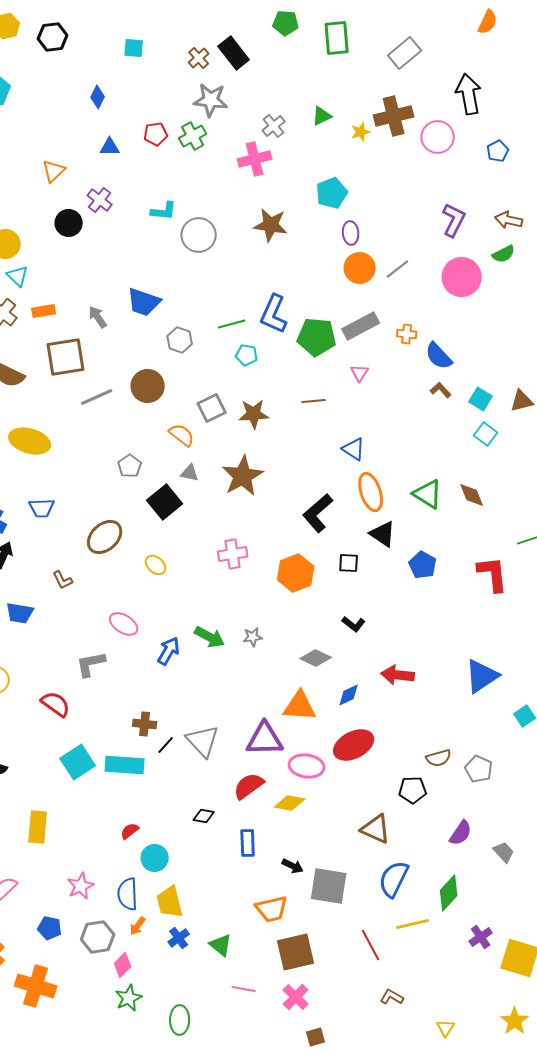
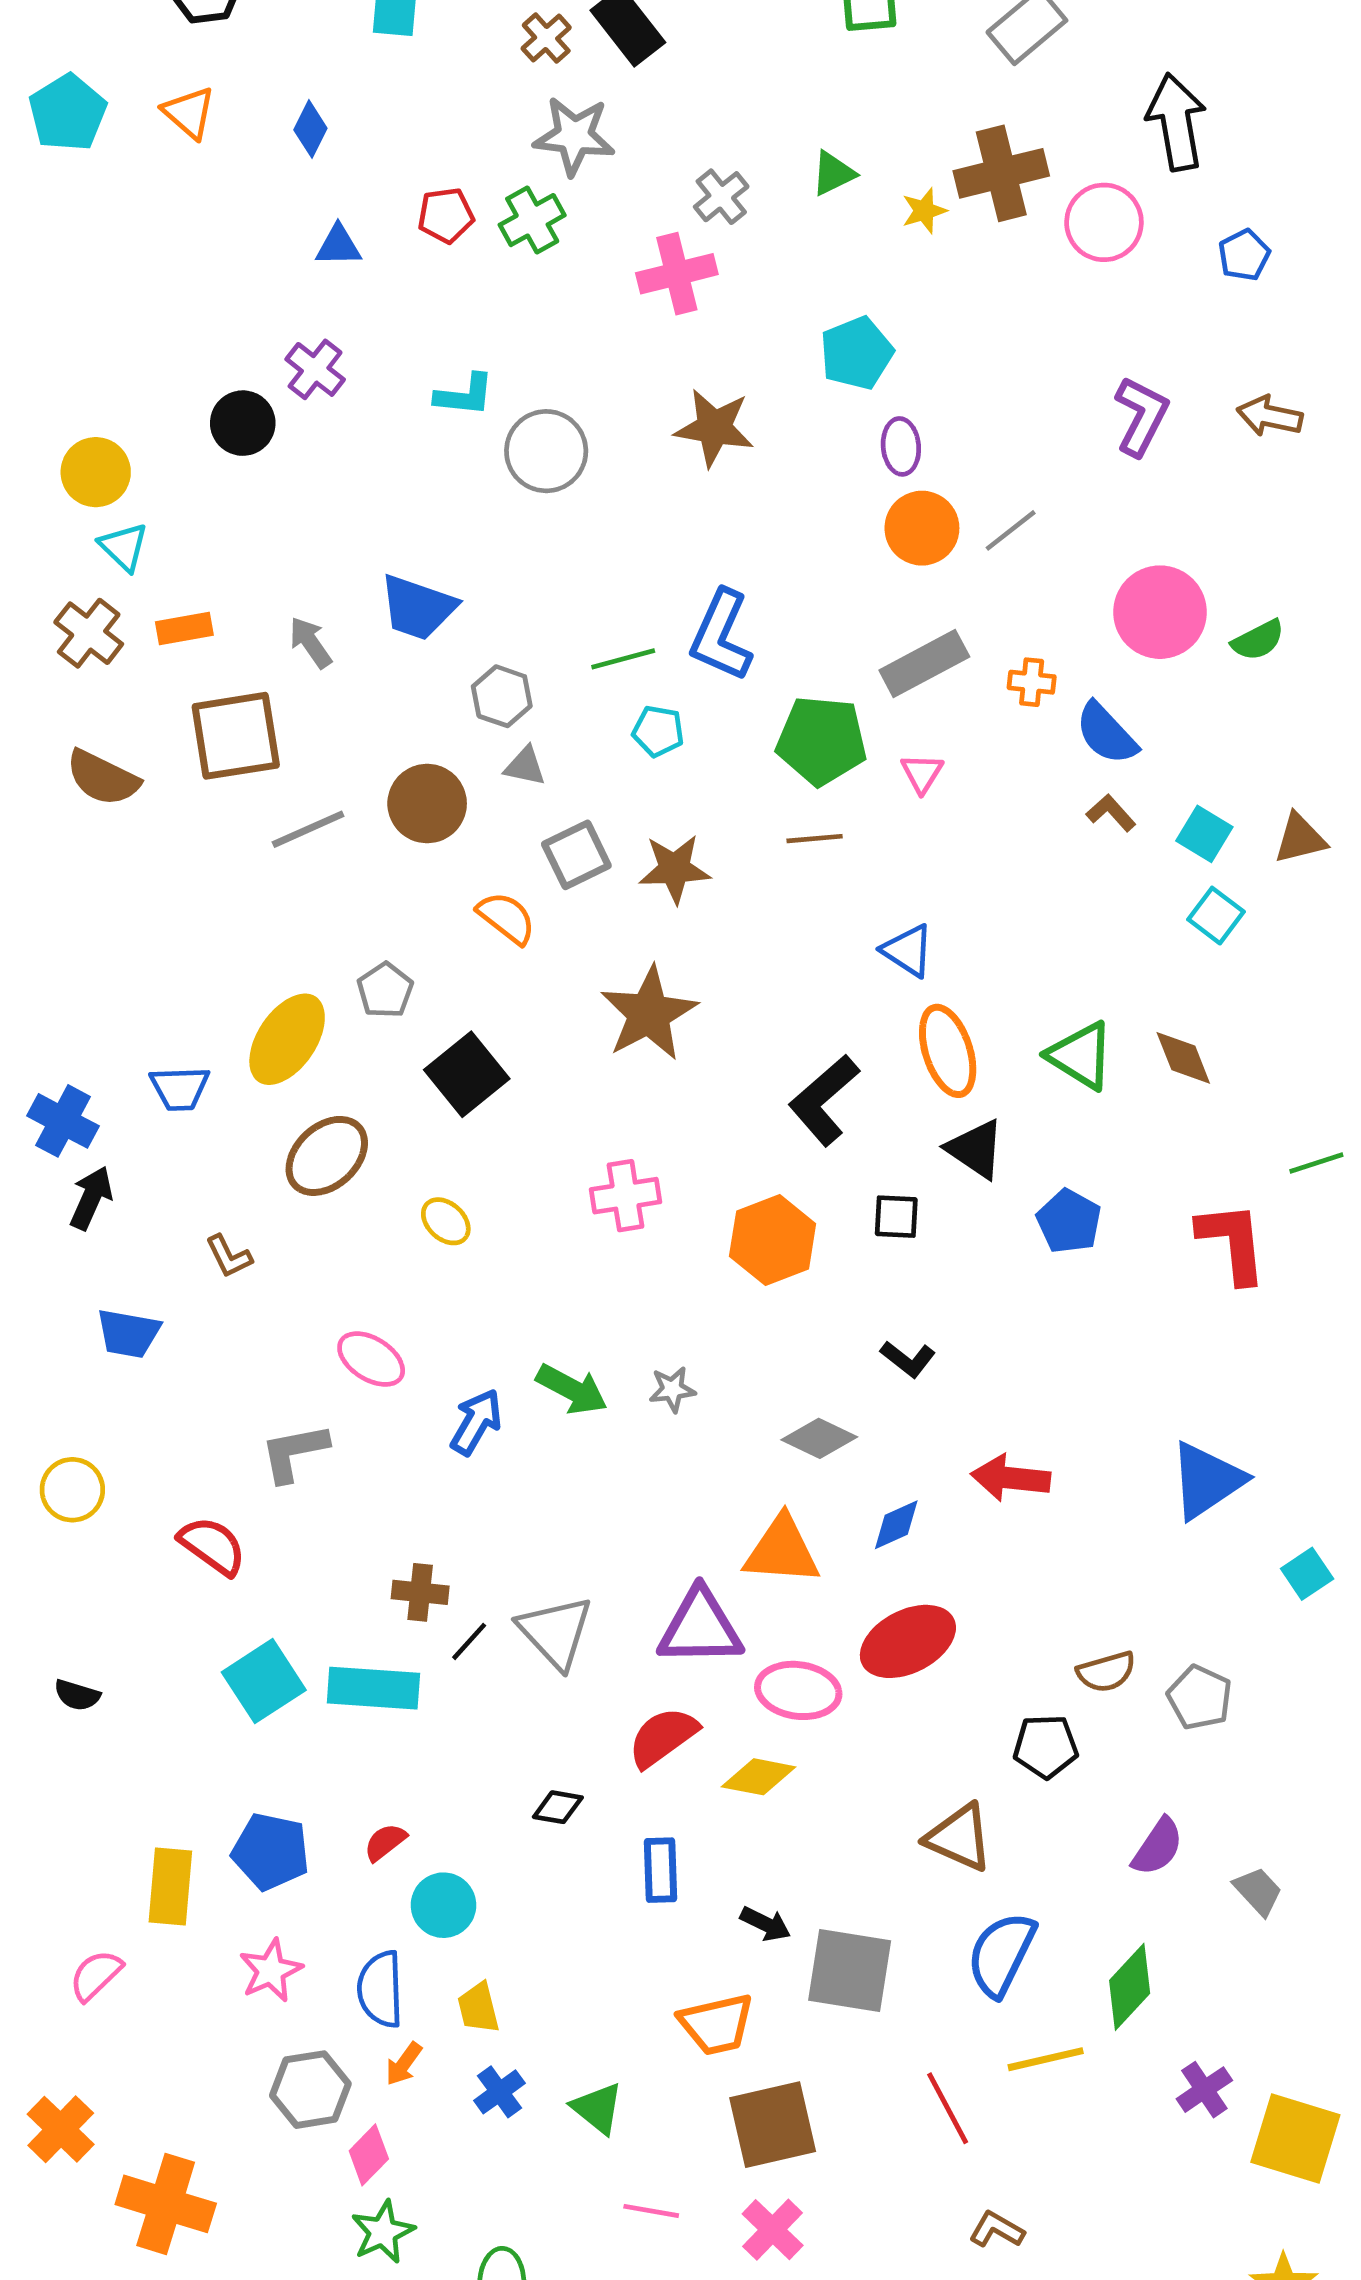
orange triangle: (54, 171) -> (189, 113), moved, turned -35
green semicircle: (504, 254) -> (1258, 640), moved
pink circle: (462, 277) -> (1160, 612), moved
green pentagon: (317, 337) -> (822, 741), moved
yellow ellipse: (30, 441) -> (287, 1039), moved, turned -72
gray triangle: (190, 473) -> (525, 766), moved
yellow rectangle: (38, 827) -> (170, 1887), moved
yellow trapezoid: (170, 902) -> (478, 2008), size x0.7
blue pentagon: (50, 928) -> (271, 1851), moved, size x1.4

